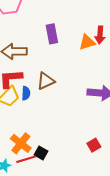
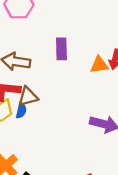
brown triangle: (46, 81) -> (28, 97), moved

